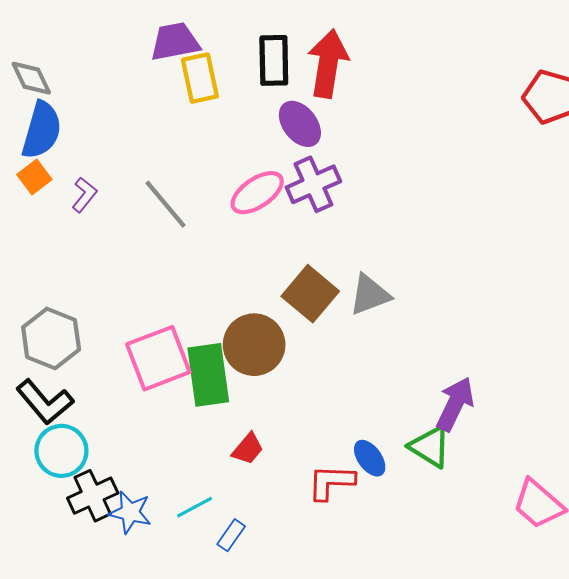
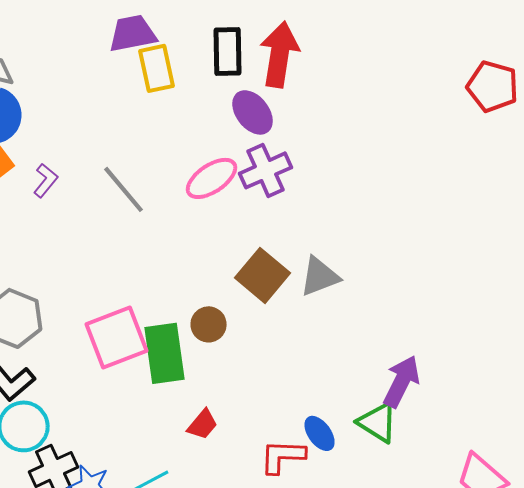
brown circle: (254, 345) -> (209, 324), size x0.6

